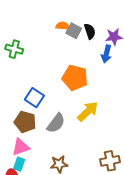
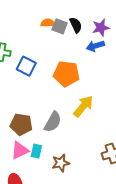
blue arrow: (106, 54) -> (95, 46), turned 66
blue square: (34, 98) -> (26, 66), moved
cyan rectangle: (19, 164) -> (36, 151), moved

